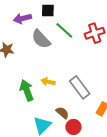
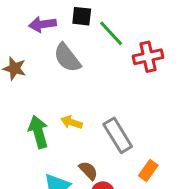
green line: (64, 30) -> (111, 33), moved

